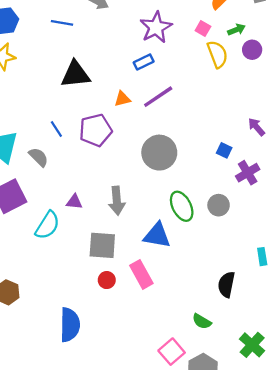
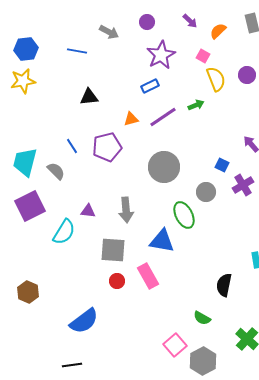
green arrow: (236, 30) -> (196, 105), moved
black triangle: (75, 74) -> (89, 97), size x0.7
gray circle: (219, 205) -> (206, 192), moved
blue semicircle: (70, 325) -> (84, 321), turned 52

